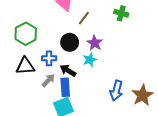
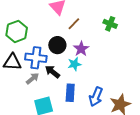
blue cross: (49, 58) -> (36, 58), size x1.5
blue rectangle: (65, 87) -> (70, 93), moved

